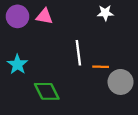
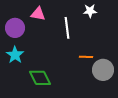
purple circle: (17, 16) -> (15, 28), moved
white line: (78, 53) -> (67, 28), moved

